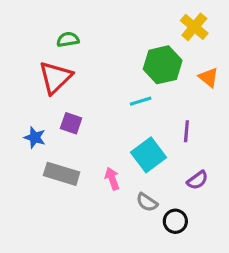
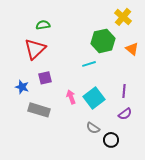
purple square: (71, 123) -> (45, 78), turned -32
purple line: (186, 131) -> (124, 91), moved
pink arrow: (112, 179) -> (71, 97), moved

